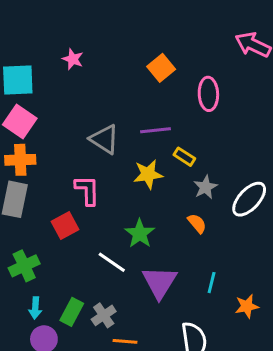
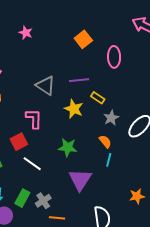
yellow star: (148, 174) -> (74, 109), turned 30
green star: (140, 233) -> (68, 147), turned -30
white line: (112, 262) -> (32, 164), moved
cyan line: (212, 283) -> (109, 160), moved

